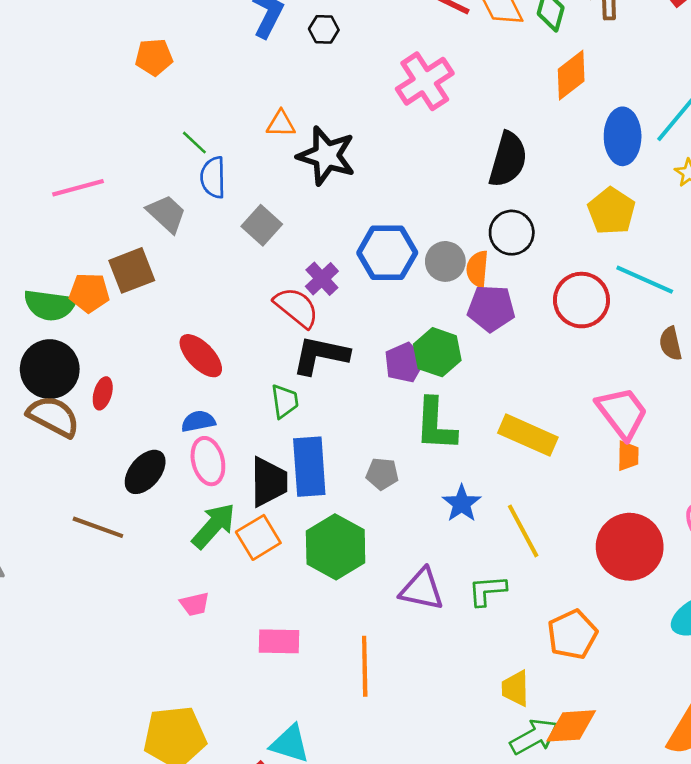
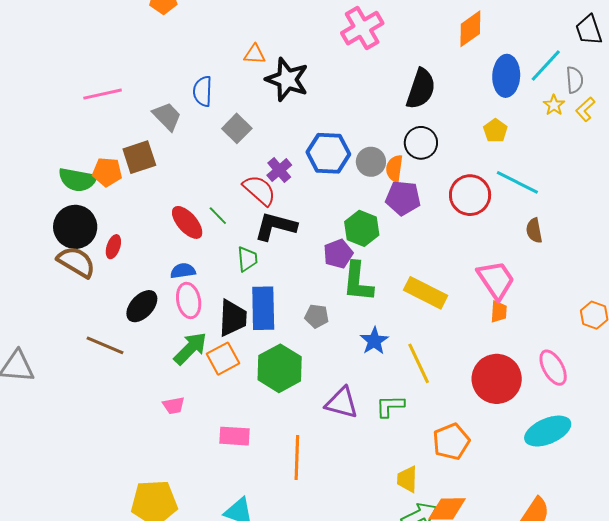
green line: (194, 143) -> (218, 216), moved
yellow pentagon: (611, 211) -> (495, 131), size x0.7
purple pentagon: (404, 363) -> (338, 254), moved

